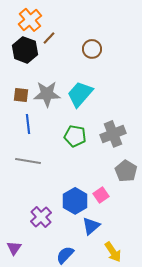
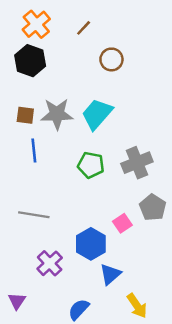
brown line: (49, 38) -> (84, 28), moved
gray line: (28, 161) -> (34, 215), moved
pink square: (101, 195) -> (122, 223), moved

